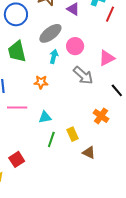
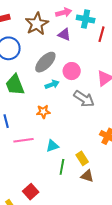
cyan arrow: (54, 56) -> (52, 84), turned 64
brown triangle: (89, 153) -> (87, 176), moved

